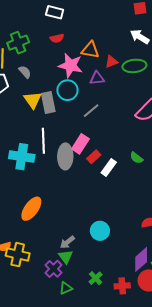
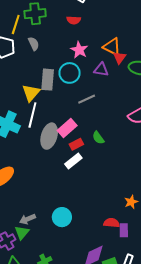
orange triangle: (90, 50) -> (112, 47), moved
red triangle: (111, 62) -> (120, 58), turned -48
pink star: (70, 65) -> (79, 50), size x0.7
yellow triangle: (33, 100) -> (31, 93), moved
green semicircle: (136, 158) -> (98, 138), moved
white rectangle: (109, 168) -> (73, 161), moved

